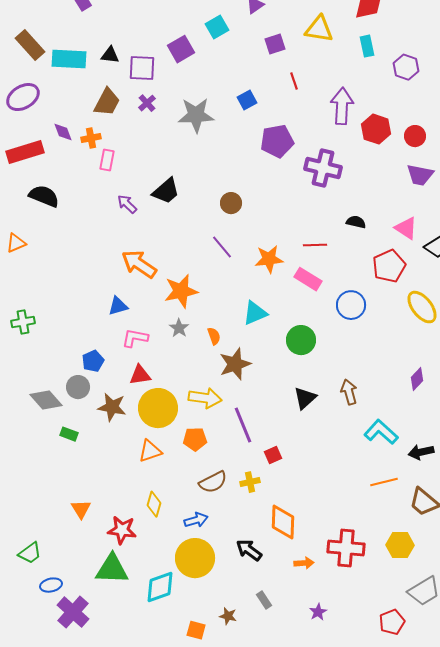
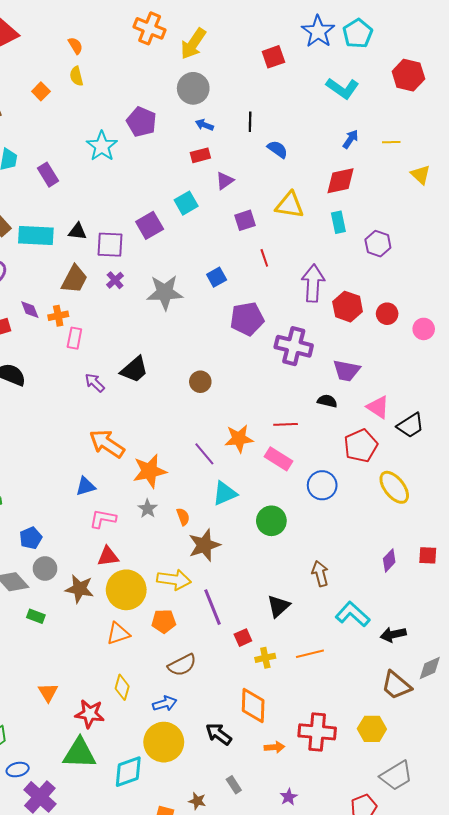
purple trapezoid: (420, 175) -> (347, 371), moved
purple line: (222, 247) -> (204, 454), moved
blue pentagon: (93, 361) -> (31, 538), moved
black triangle: (305, 398) -> (278, 606), moved
yellow cross: (250, 482) -> (265, 658), moved
orange line: (384, 482) -> (310, 654), moved

